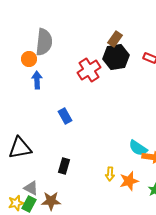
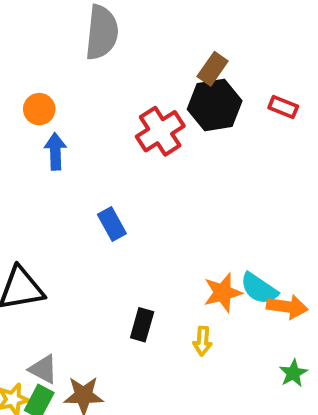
gray semicircle: (44, 42) -> (102, 32), moved
black rectangle: (64, 166) -> (142, 325), moved
orange star: (129, 181) -> (223, 293), moved

